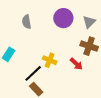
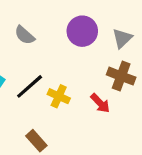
gray semicircle: (27, 22) -> (25, 35), turned -40
black line: (33, 73) -> (30, 86), moved

